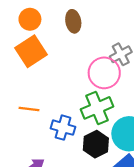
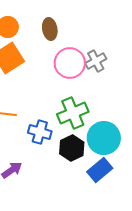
pink circle: (104, 73) -> (70, 63), moved

